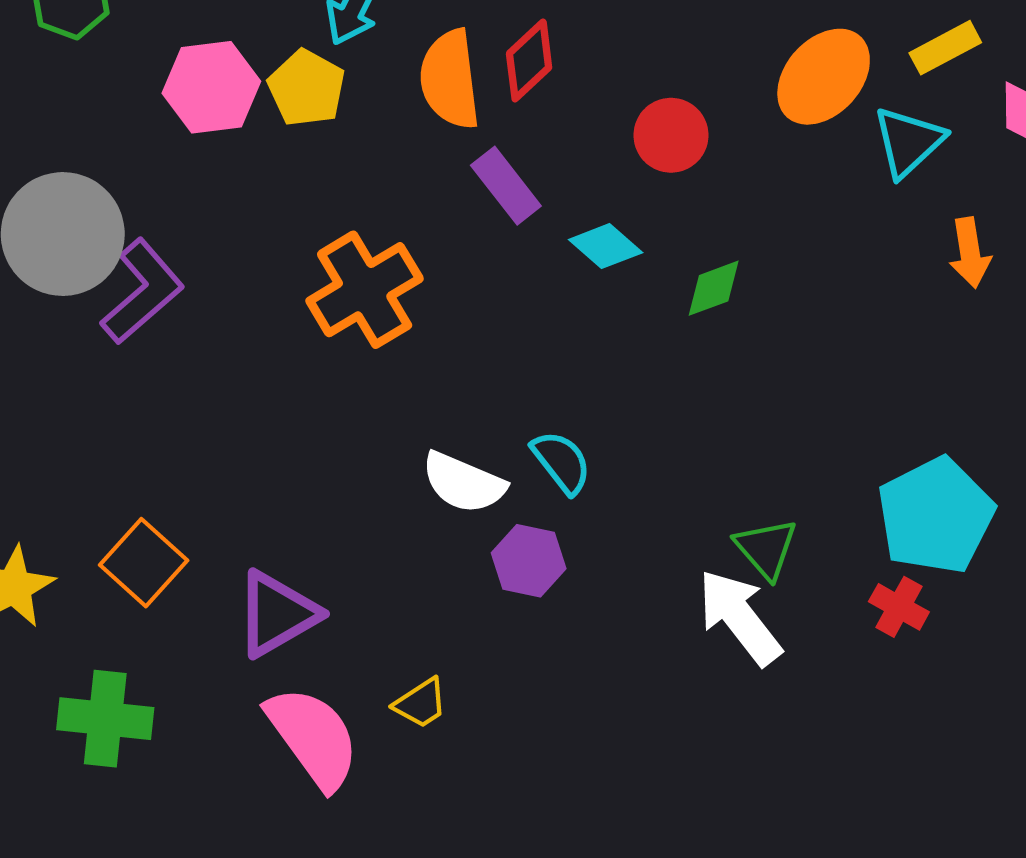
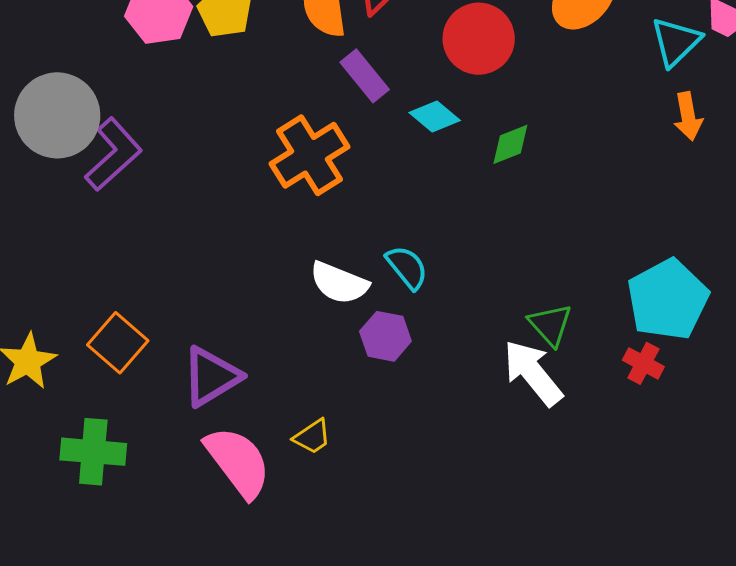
red circle: (671, 135) -> (479, 39), size x1.4
cyan triangle: (908, 142) -> (676, 42), moved
orange cross: (365, 290) -> (310, 155), moved

